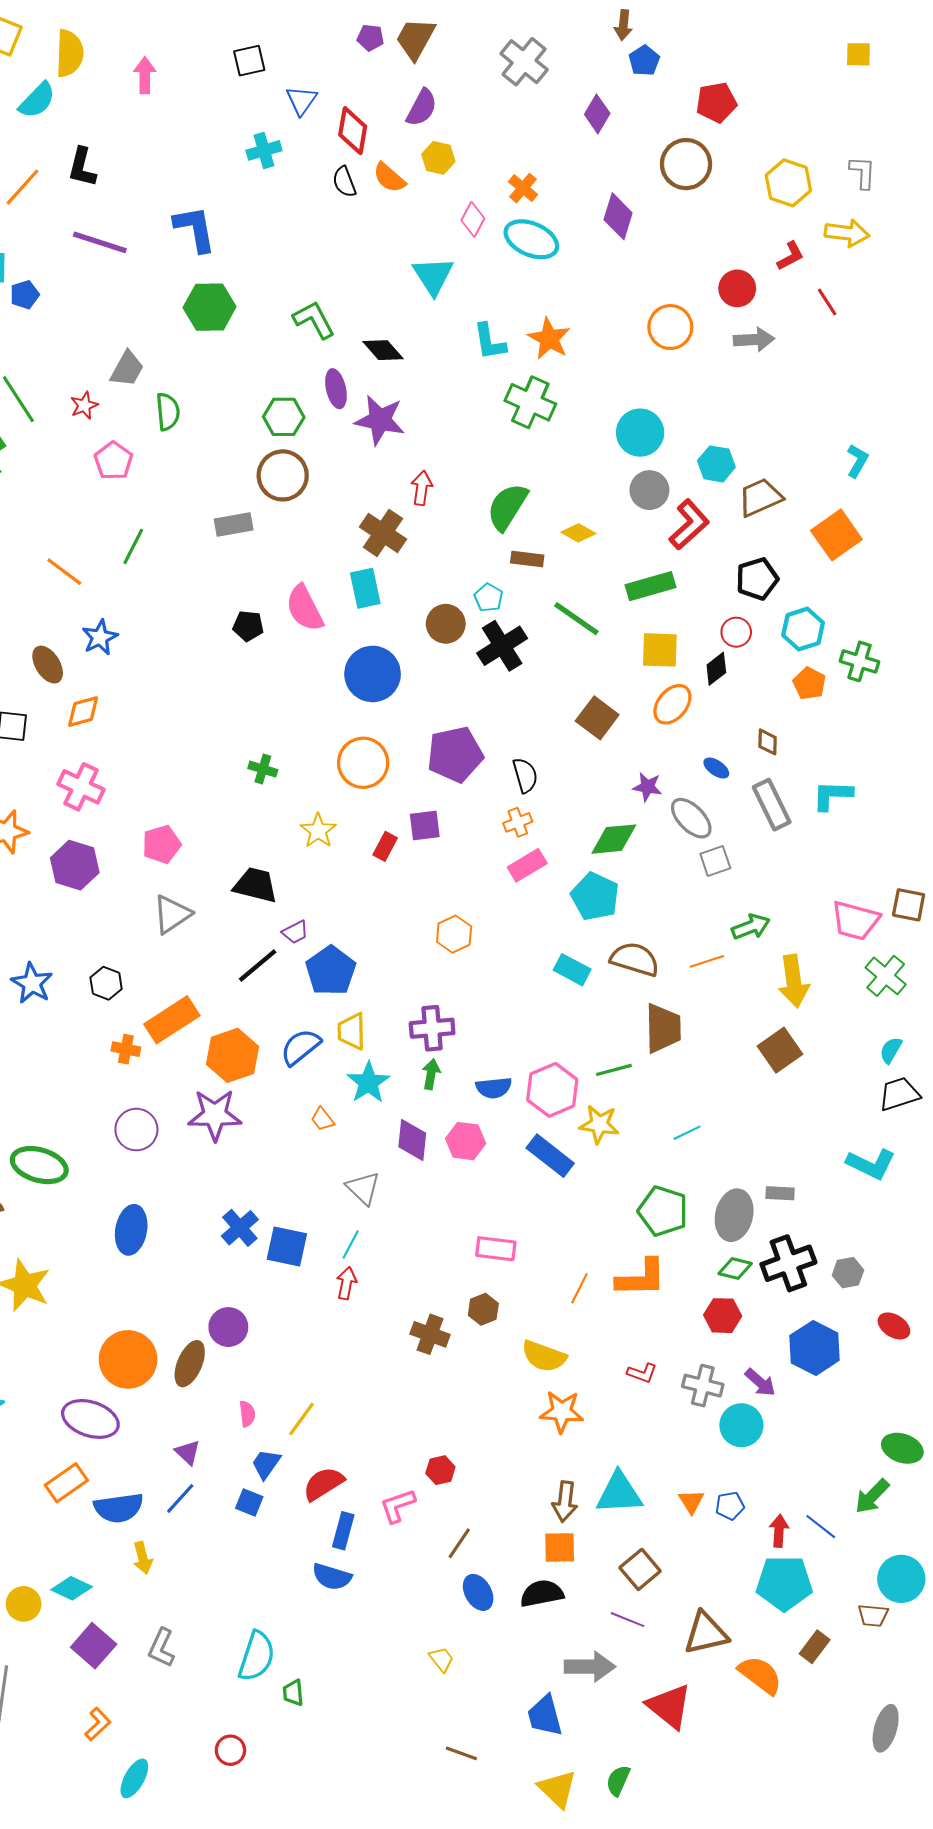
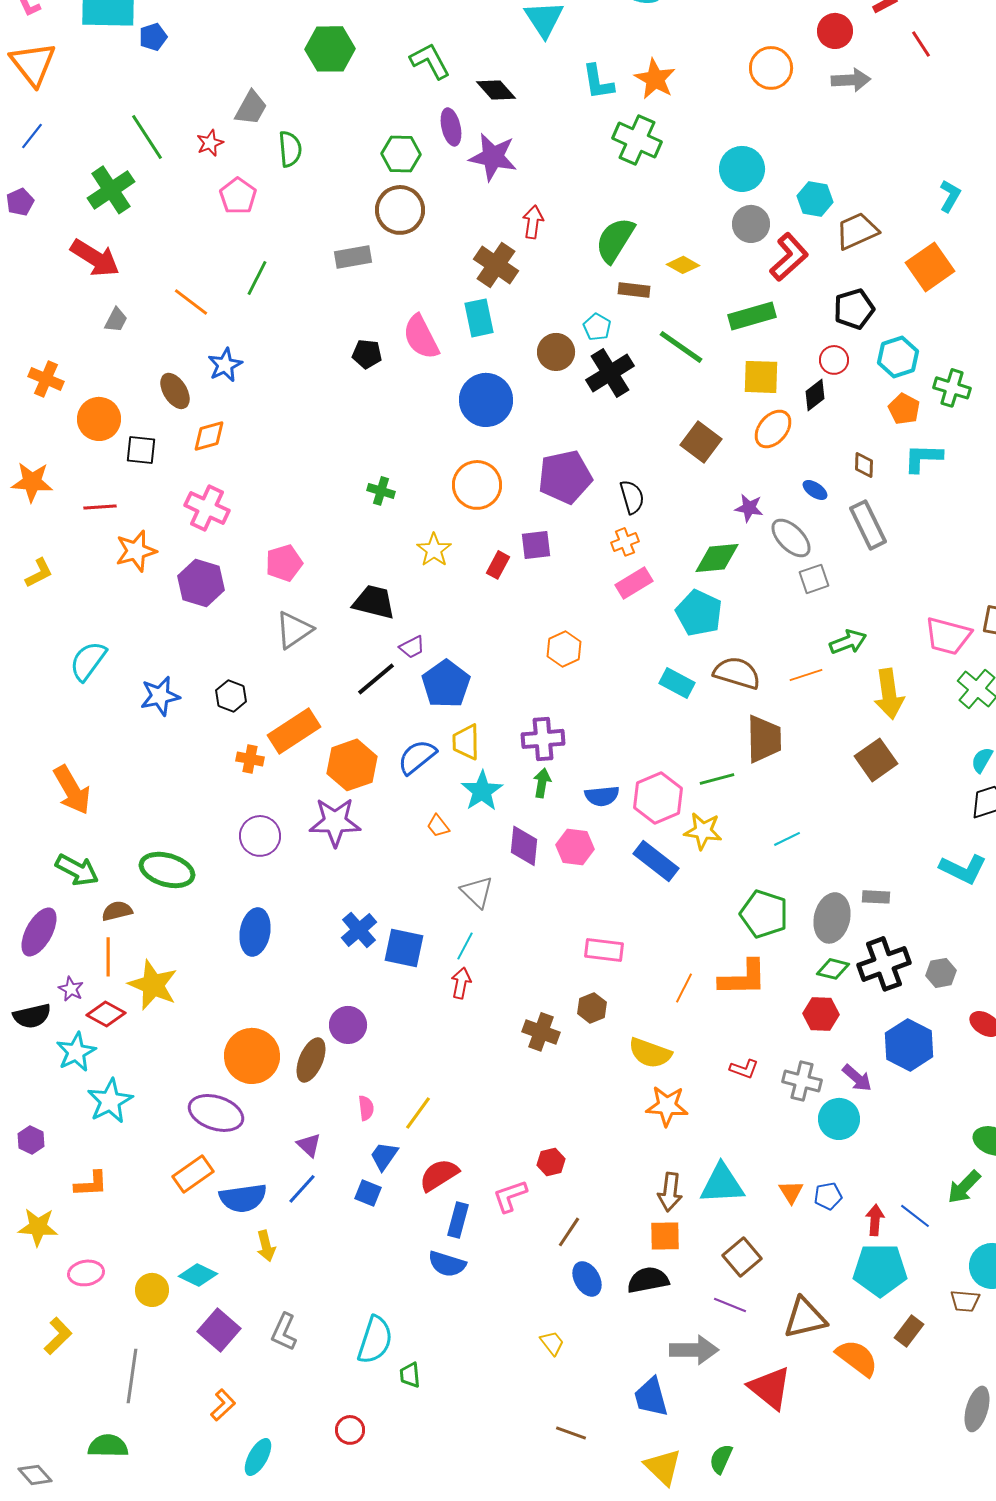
cyan L-shape: (832, 795) -> (923, 458), moved
blue star: (32, 983) -> (160, 696), turned 30

